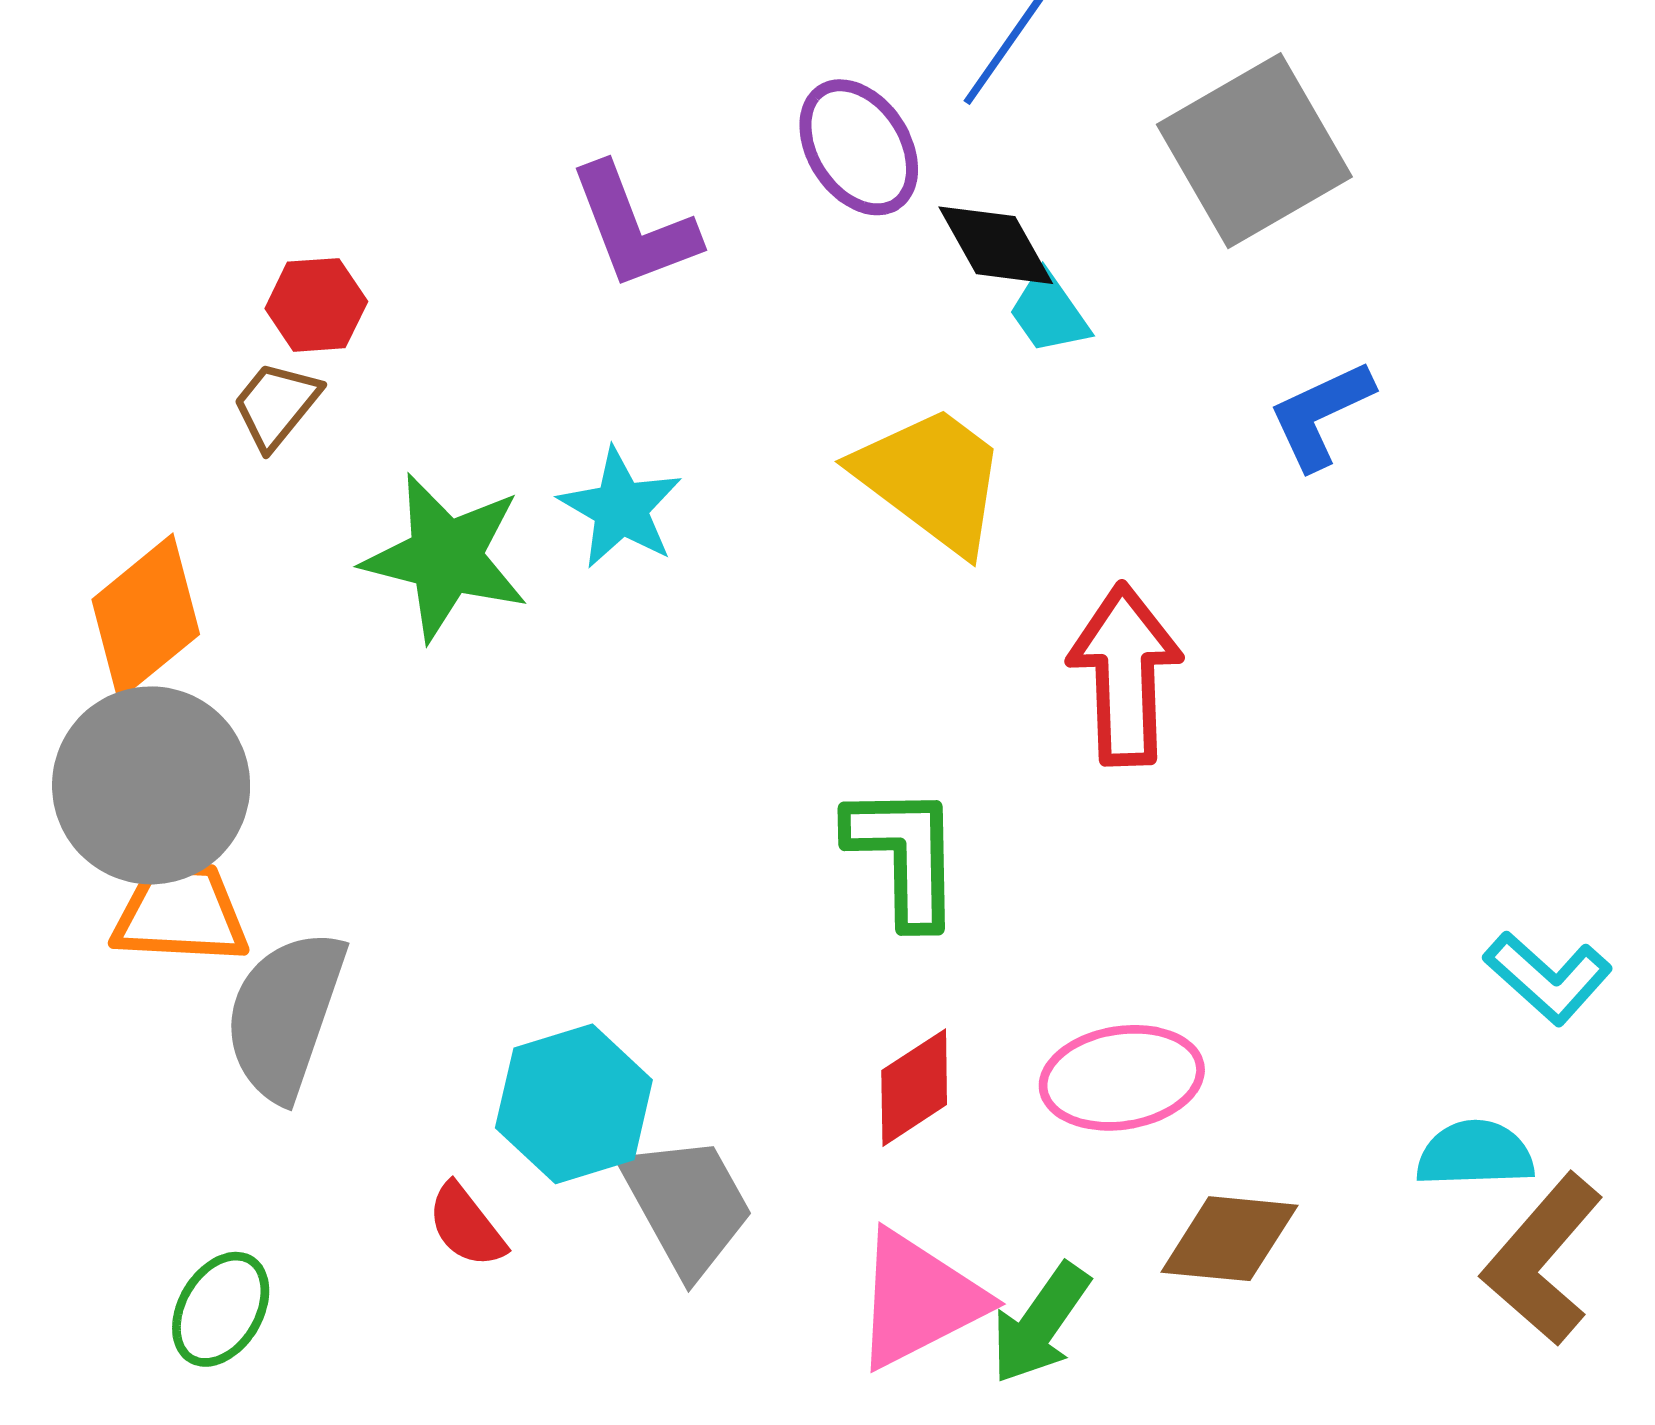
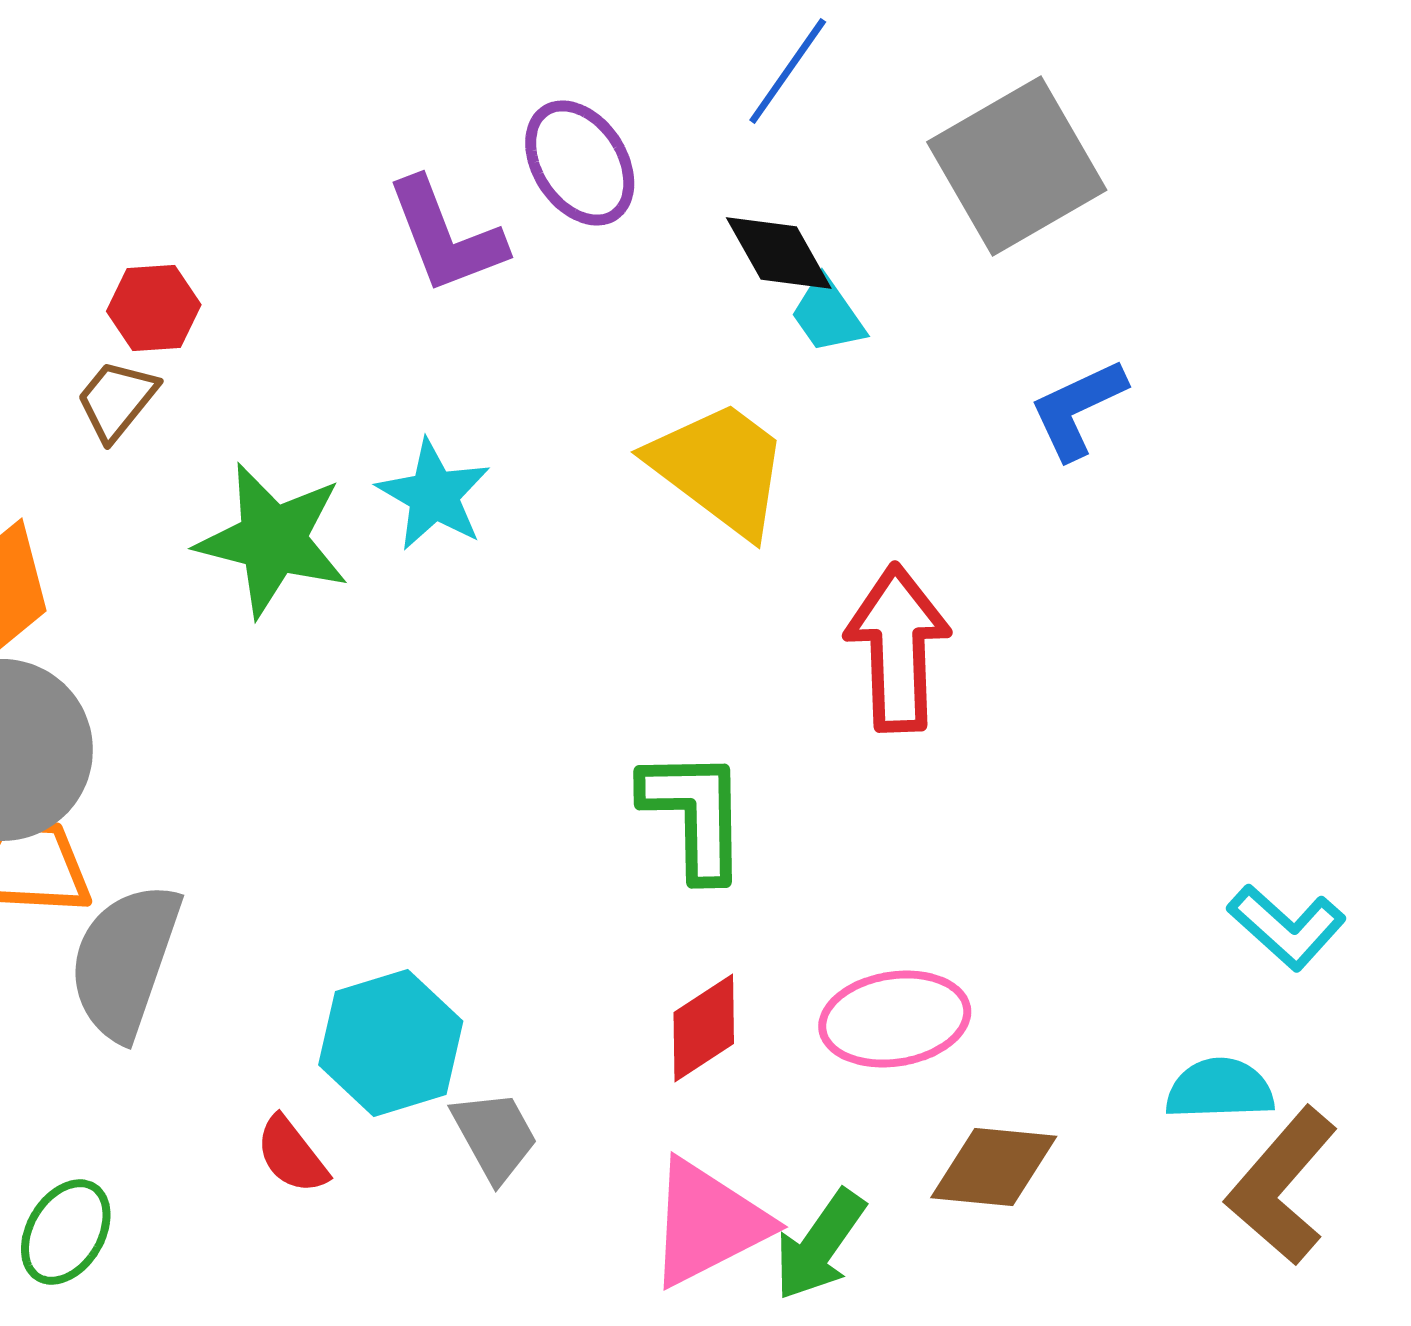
purple ellipse: (859, 147) -> (580, 163), moved
gray trapezoid: (687, 1205) -> (495, 1136), size x0.7

